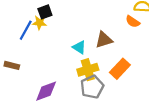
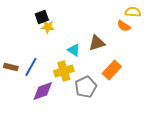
yellow star: (40, 23) -> (48, 27), moved
blue line: (26, 30) -> (31, 67), moved
yellow cross: (88, 70) -> (64, 71), moved

